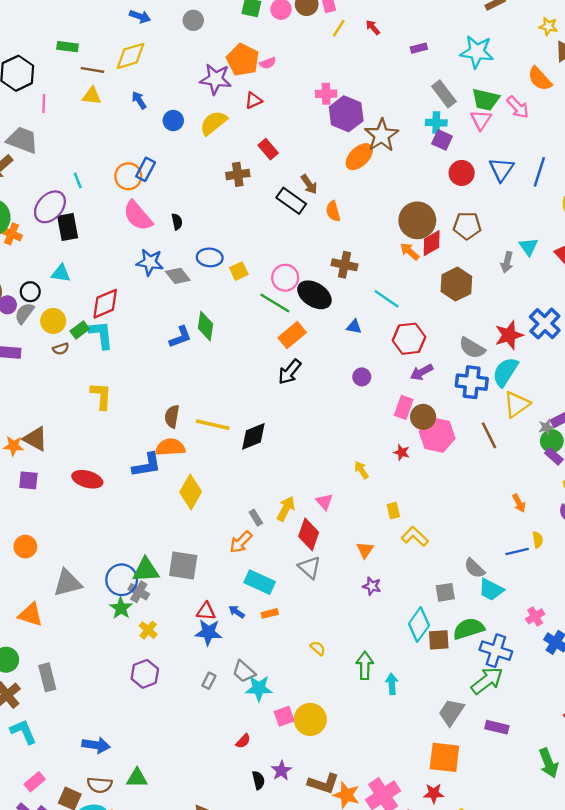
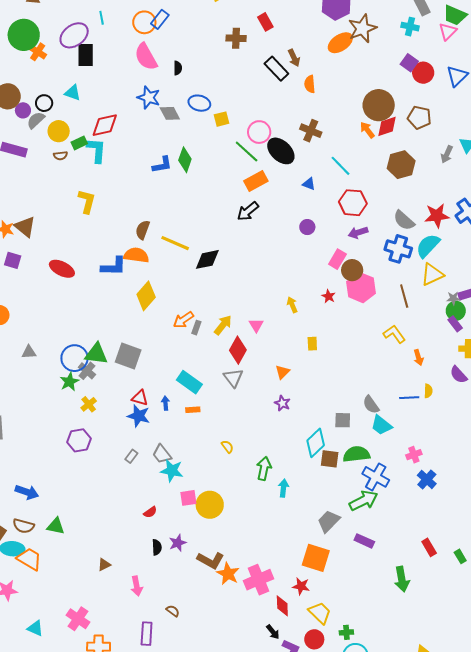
purple square: (442, 140) -> (409, 63), moved
gray rectangle: (256, 518) -> (196, 328), turned 40
yellow L-shape: (415, 536) -> (394, 334), moved
orange arrow: (241, 542) -> (183, 320), moved
gray triangle: (68, 583) -> (29, 352), size x0.6
blue arrow: (237, 612) -> (165, 403), turned 40

